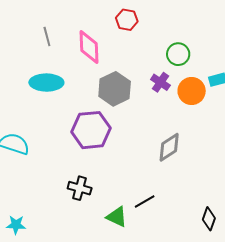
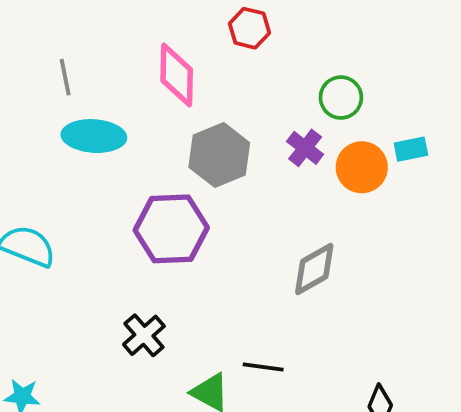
gray line: (47, 37) -> (65, 77), moved
black cross: (80, 188) -> (144, 335), turned 30
black line: (145, 201) -> (263, 367), turned 35

